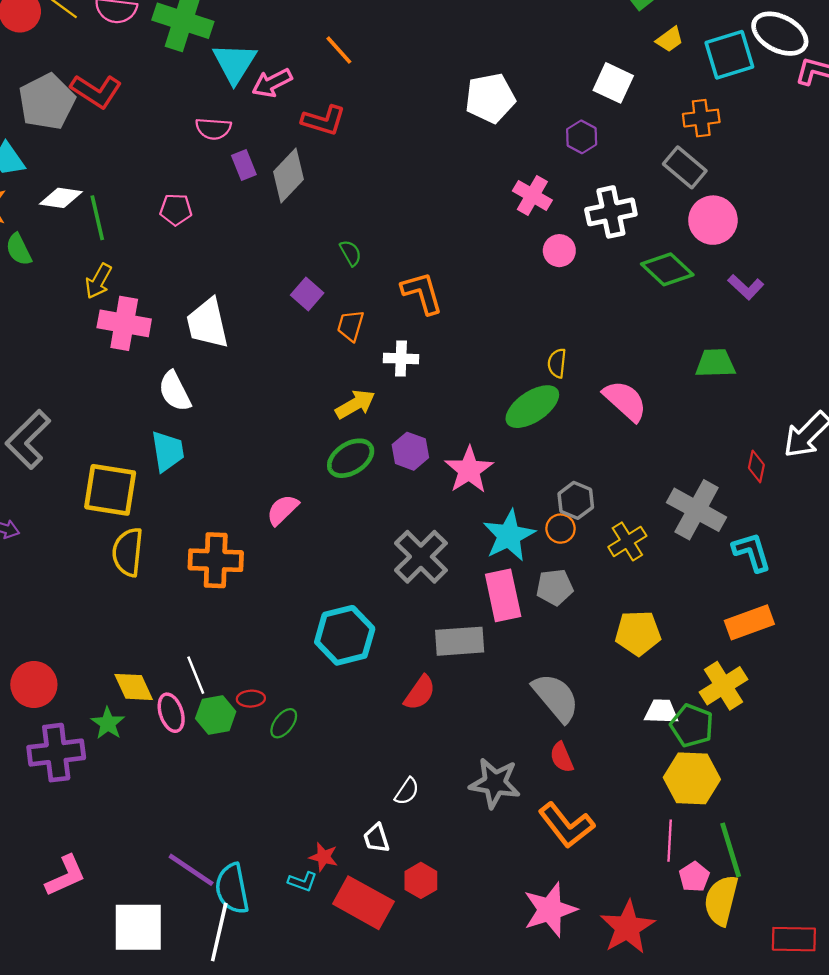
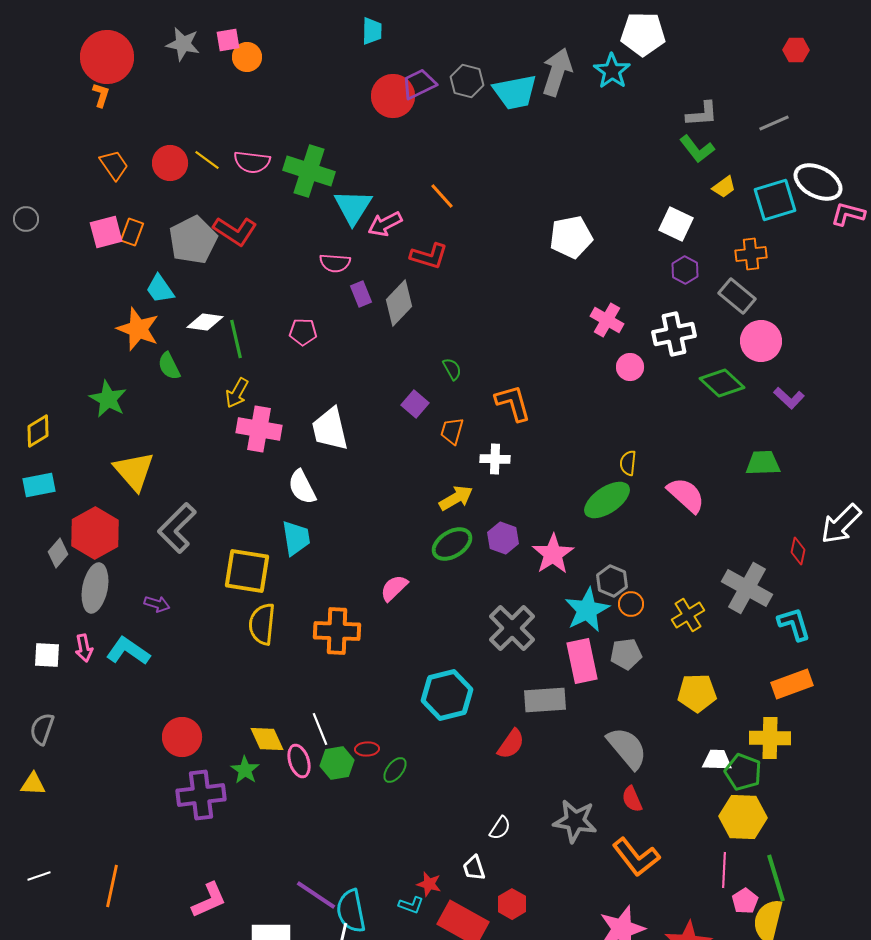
purple hexagon: (582, 137) -> (685, 270), moved
gray hexagon: (576, 500) -> (612, 581), moved
yellow cross: (724, 686) -> (770, 738), turned 33

